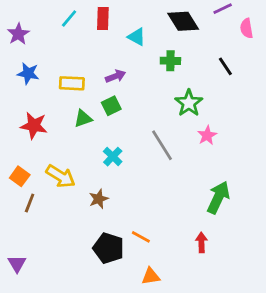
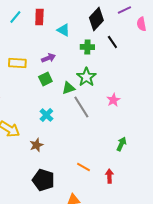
black diamond: (183, 21) -> (96, 19), turned 75
black line: (225, 66) -> (112, 42), moved
green star: (189, 103) -> (86, 77), moved
green triangle: (83, 119) -> (68, 88), moved
green arrow: (218, 197) -> (121, 144), size x0.6
orange line: (141, 237) -> (83, 167), moved

